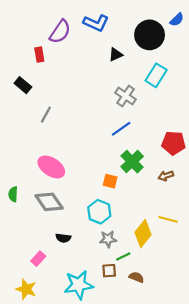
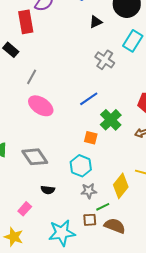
red rectangle: (39, 55) -> (26, 22), size x1.6
blue line: (121, 129) -> (89, 99), moved
pink ellipse: (51, 167) -> (41, 106), moved
brown semicircle: (136, 277) -> (115, 226), size x1.5

